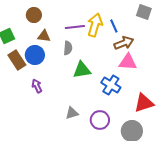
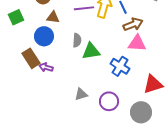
gray semicircle: (68, 48) -> (77, 40), moved
brown rectangle: (17, 60) -> (31, 58), moved
purple arrow: (37, 86) -> (46, 67), turned -48

